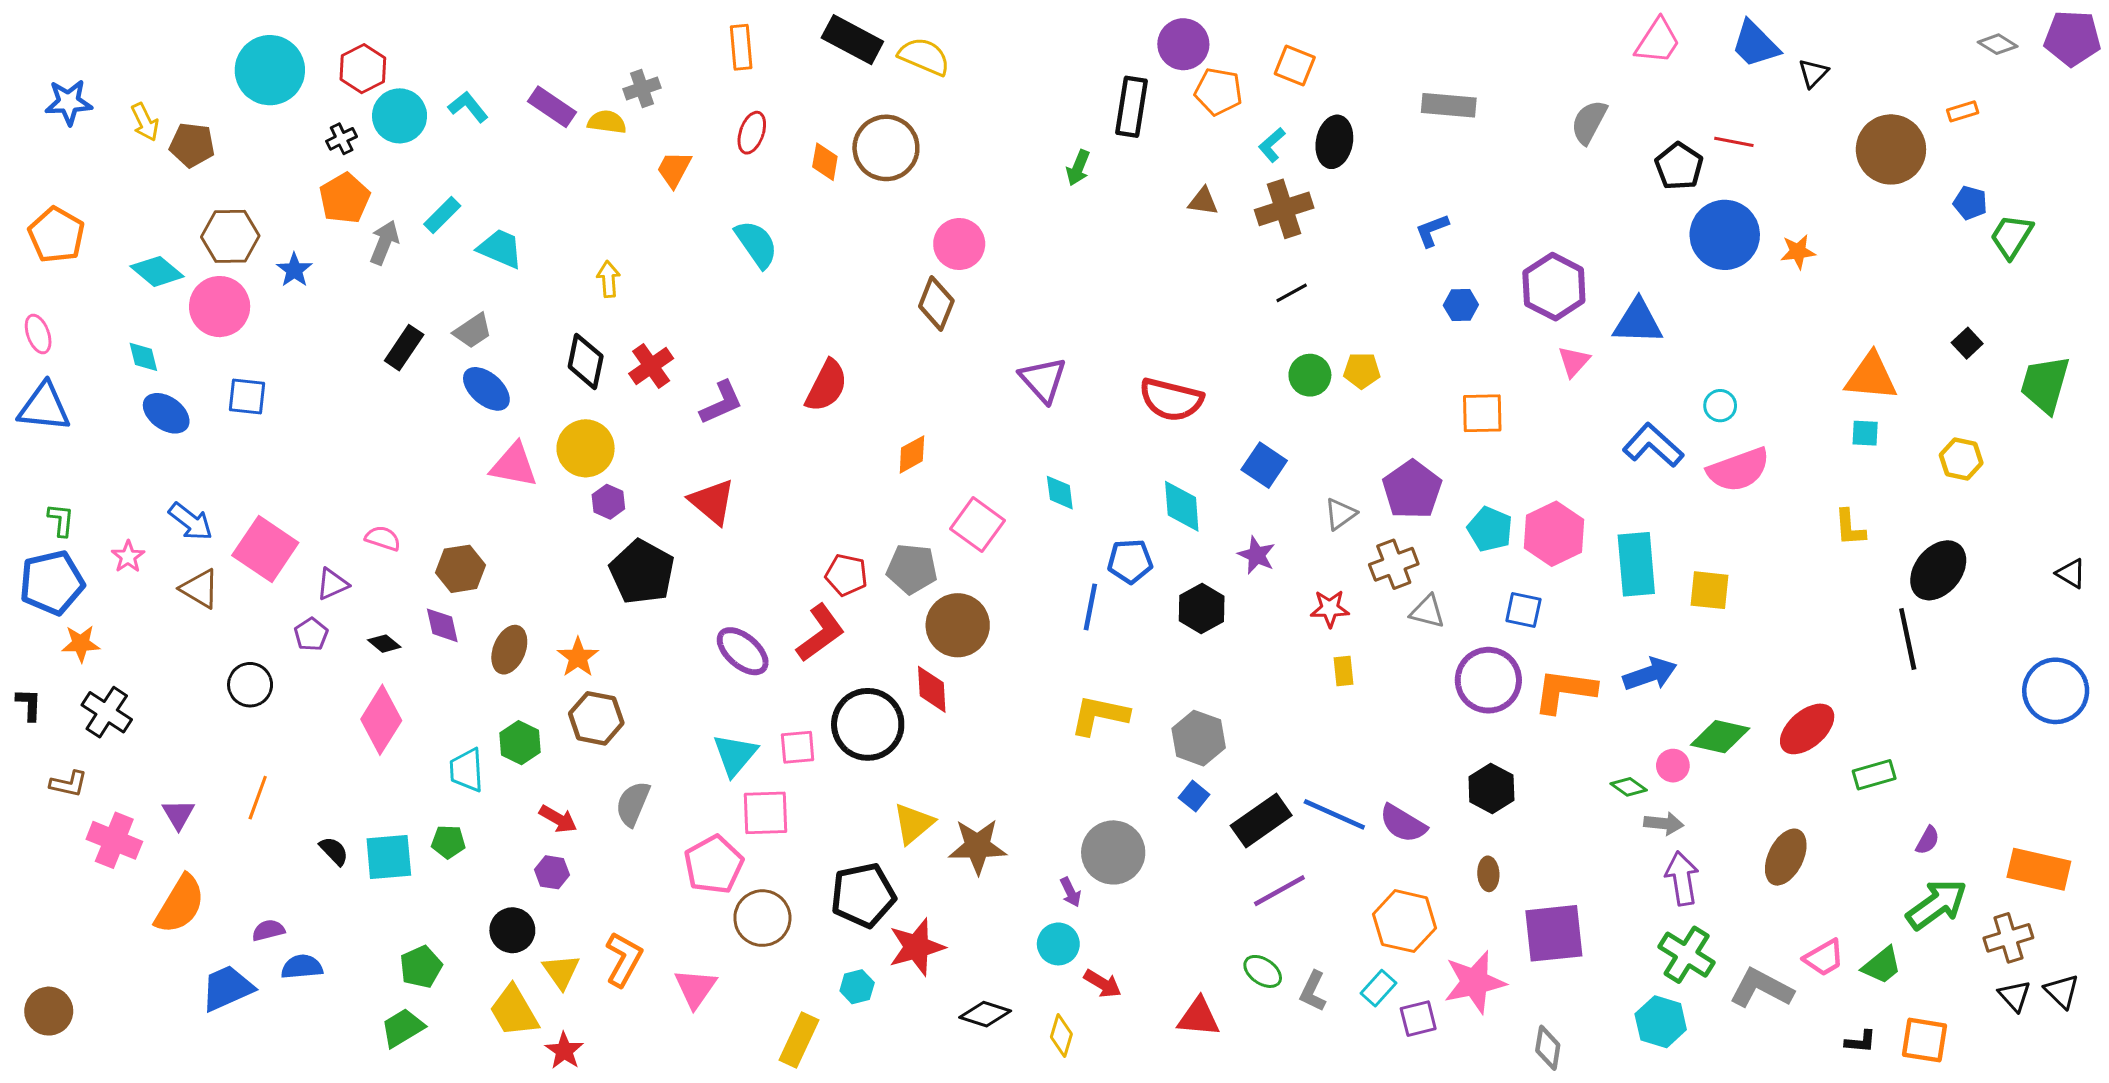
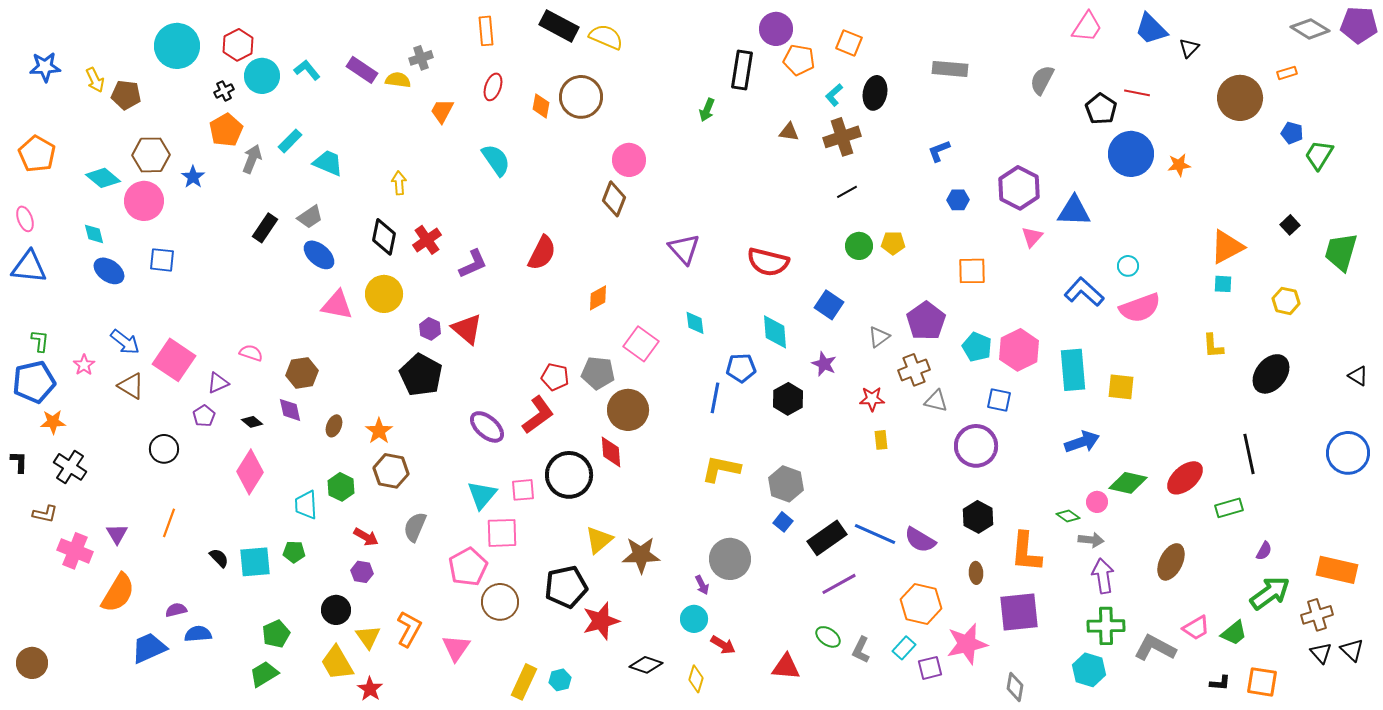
gray diamond: (1998, 44) -> (1310, 29), size x1.5
orange triangle: (1871, 377) -> (1227, 247), turned -33
purple hexagon: (608, 502) -> (430, 329), moved
black line: (1908, 639) -> (1249, 454), moved
brown ellipse: (509, 650) -> (334, 426), size x0.7
orange L-shape: (1565, 691) -> (1026, 552), moved, turned -93
green cross: (1687, 955) -> (1106, 626), turned -33
cyan hexagon: (857, 987) -> (560, 680), moved

